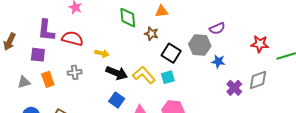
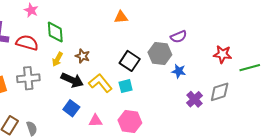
green diamond: (128, 18) -> (55, 32), moved
brown star: (151, 34) -> (83, 56), moved
yellow arrow: (102, 53) -> (57, 59), turned 104
gray cross: (75, 72) -> (28, 78), size x1.5

